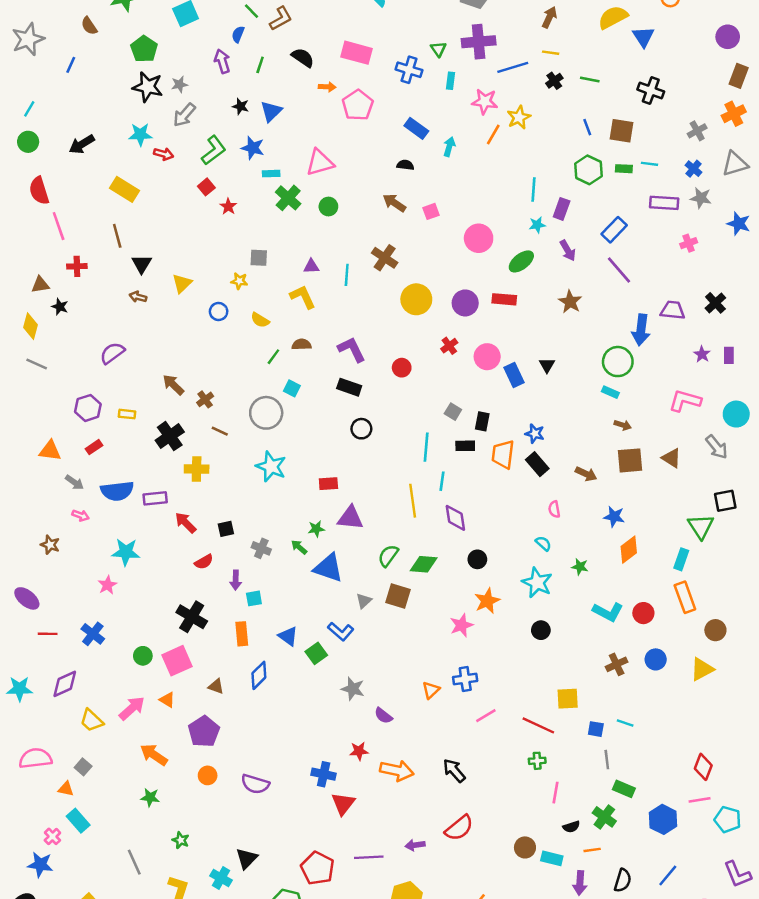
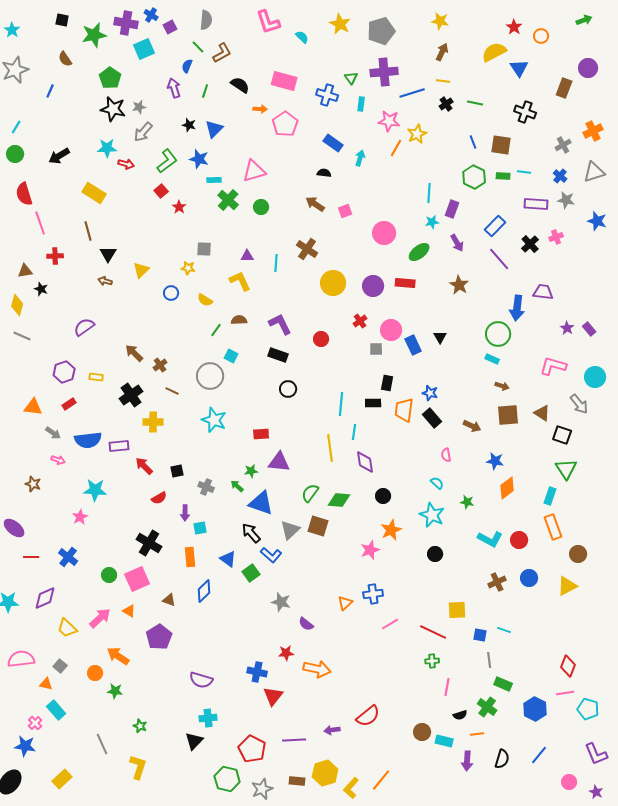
brown rectangle: (739, 76) -> (564, 88), moved
black cross: (715, 303) -> (530, 244), moved
purple rectangle: (729, 355) -> (589, 329), turned -40
gray square: (453, 412) -> (376, 349), moved, turned -32
black square: (725, 501) -> (562, 435), moved, turned 30
gray triangle: (364, 601) -> (290, 530), size x1.5
black arrow: (454, 771) -> (251, 533), moved
orange circle: (208, 775) -> (95, 673), moved
cyan cross: (221, 878) -> (208, 718), moved, turned -36

